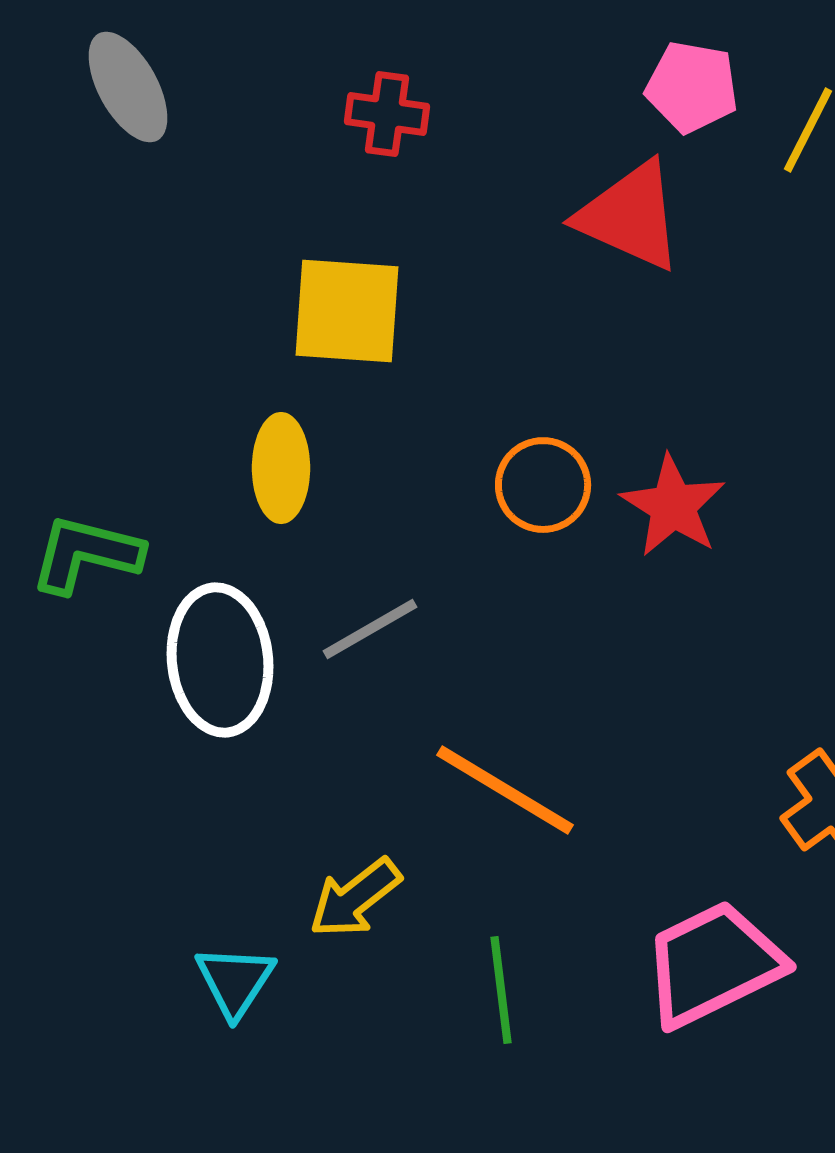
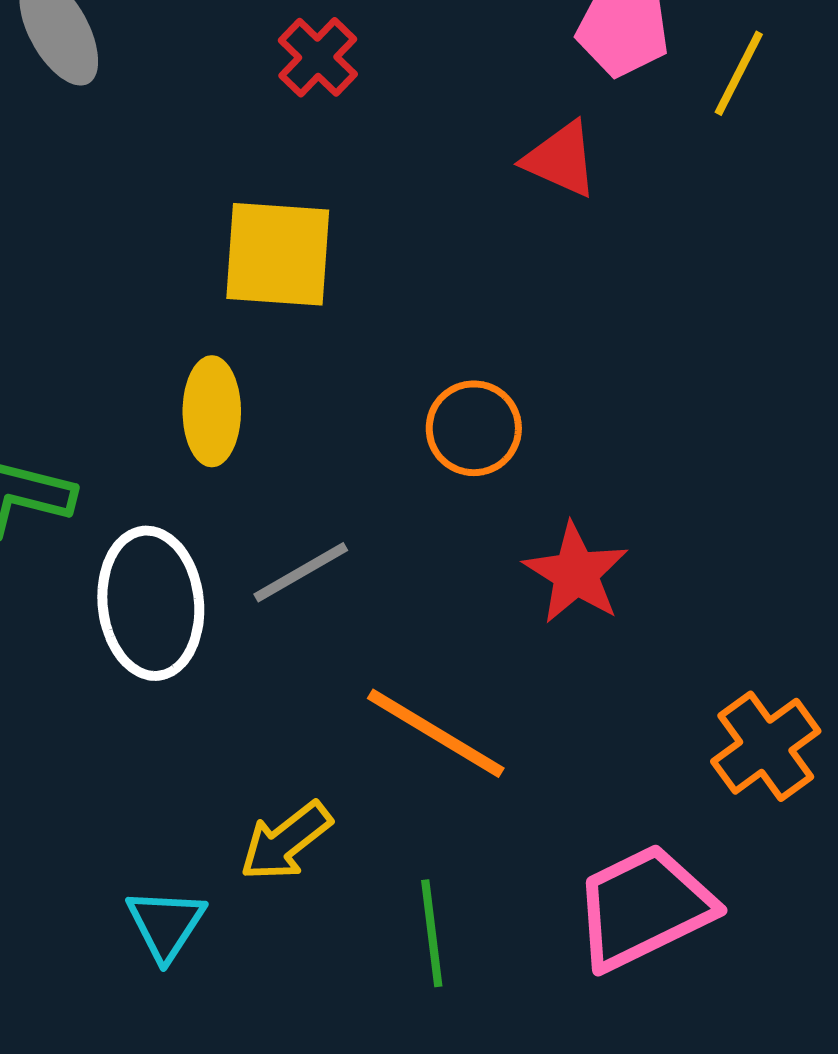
red cross: (387, 114) -> (318, 57), turned 36
red triangle: (630, 216) -> (561, 159), size x0.7
red star: (673, 506) -> (576, 573), moved

